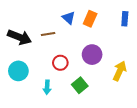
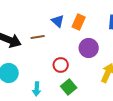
purple circle: (92, 55) -> (89, 48), moved
red circle: (60, 63) -> (61, 65), moved

